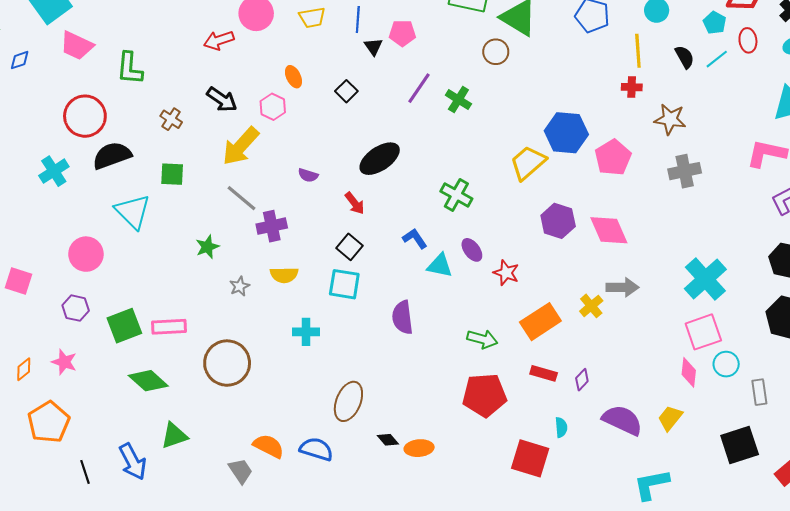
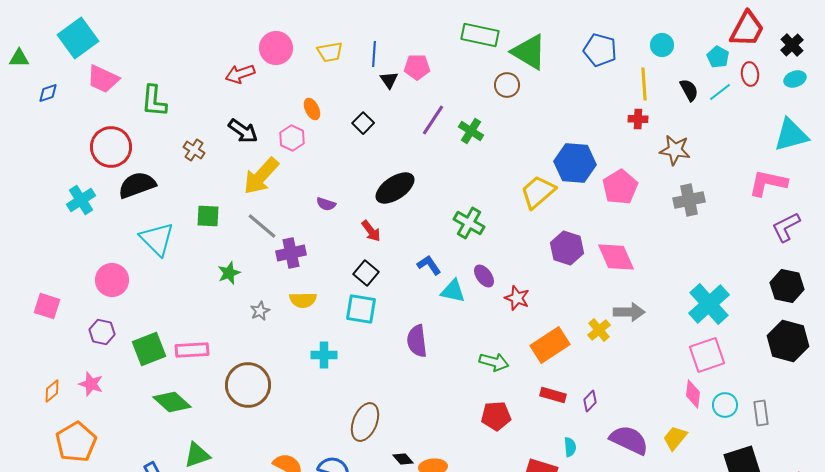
green square: (172, 174) -> (208, 216), moved
cyan circle: (726, 364) -> (725, 405), moved
red pentagon: (484, 395) -> (496, 416), size x0.7

